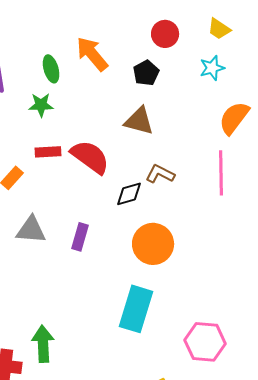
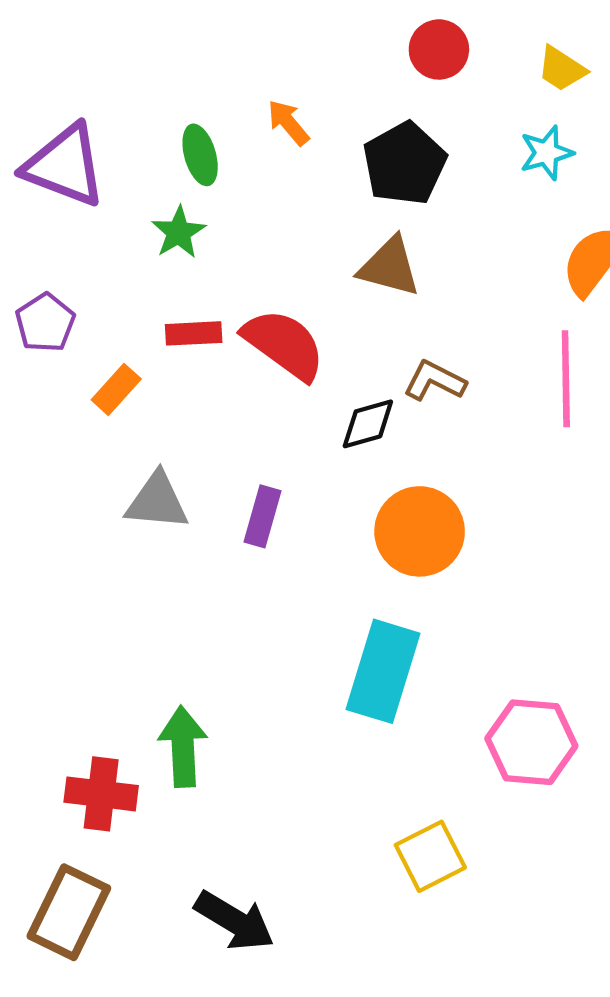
red circle: (165, 34) -> (439, 49), moved
orange arrow: (92, 54) -> (288, 123), size x0.6
black pentagon: (146, 73) -> (404, 164), size x1.5
green star: (41, 105) -> (179, 232), turned -30

